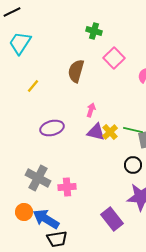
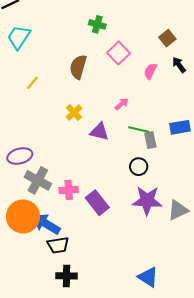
pink arrow: (91, 110) -> (122, 104), moved, turned 32
purple ellipse: (52, 128) -> (20, 156), moved
yellow cross: (110, 132) -> (74, 112), moved
orange circle: (24, 212) -> (23, 216), size x1.8
purple rectangle: (112, 219) -> (97, 203), moved

